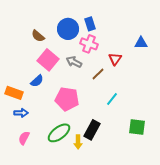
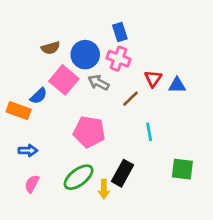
blue circle: (68, 29) -> (85, 55), moved
brown semicircle: (38, 36) -> (51, 48), turned -56
blue triangle: (141, 43) -> (177, 85), moved
blue semicircle: (37, 81) -> (39, 96), moved
orange rectangle: (14, 93) -> (19, 111), moved
cyan line: (112, 99) -> (149, 132), turned -48

